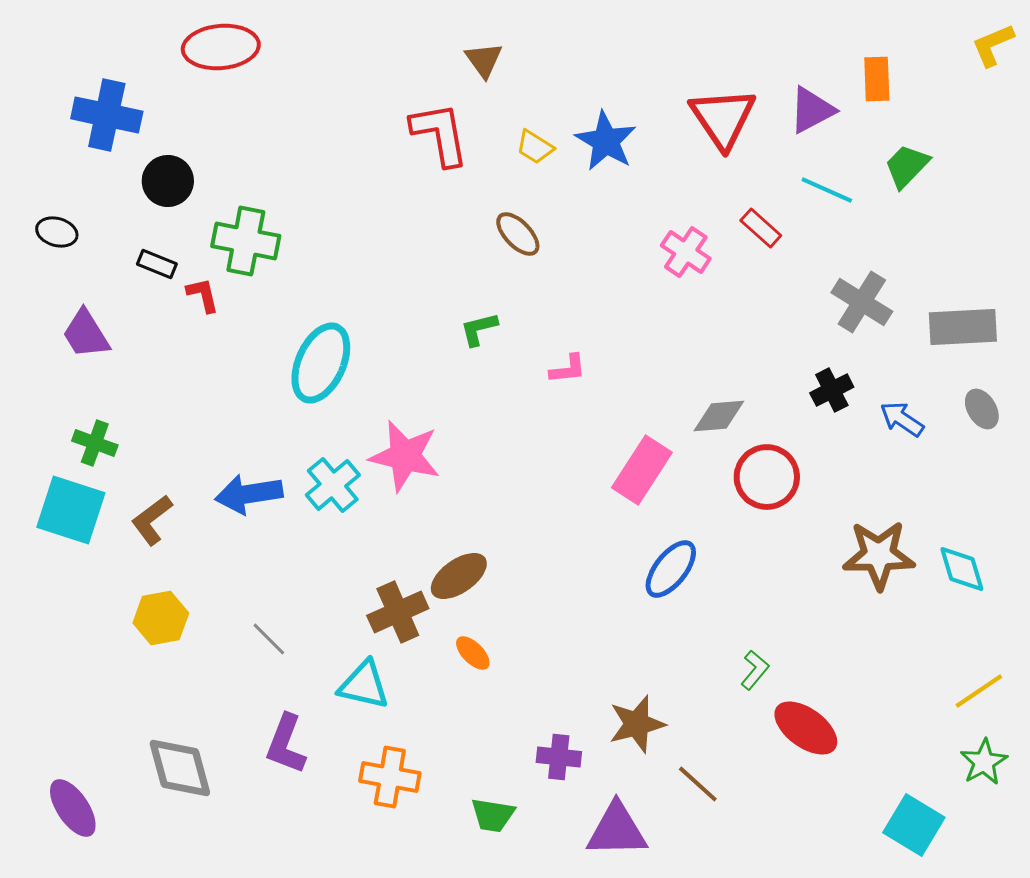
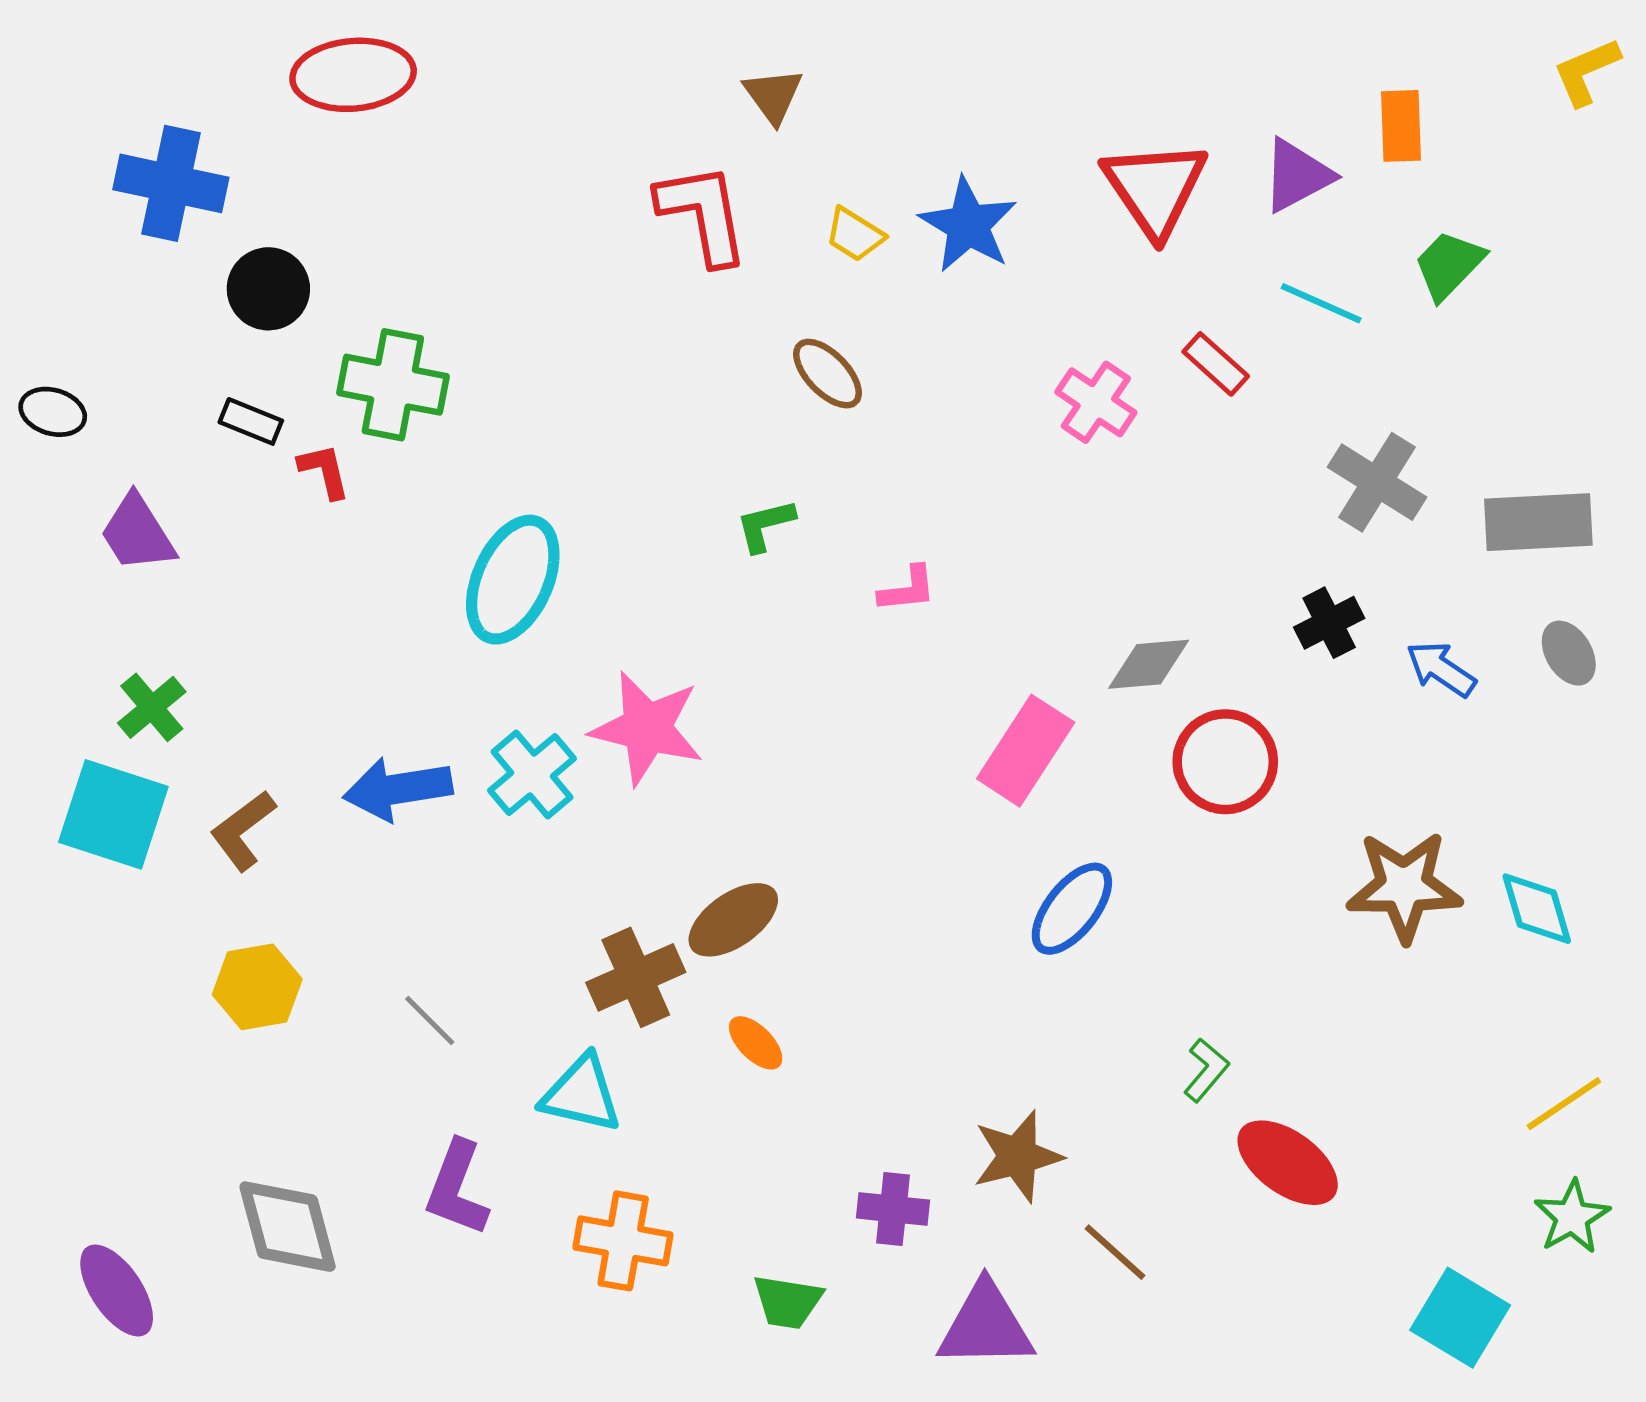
black ellipse: (57, 232) -> (53, 412), moved
green cross: (95, 443) -> (152, 707), turned 30

